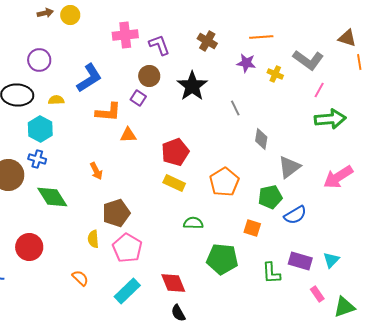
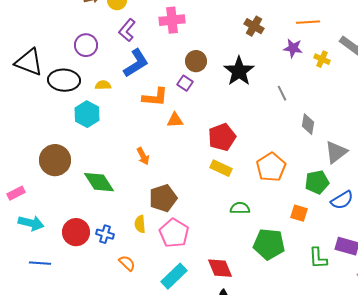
purple L-shape: (159, 45) -> (127, 30), moved, turned -120
blue cross: (37, 159) -> (105, 234), moved

